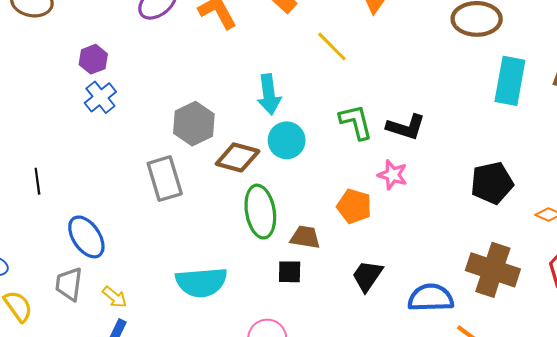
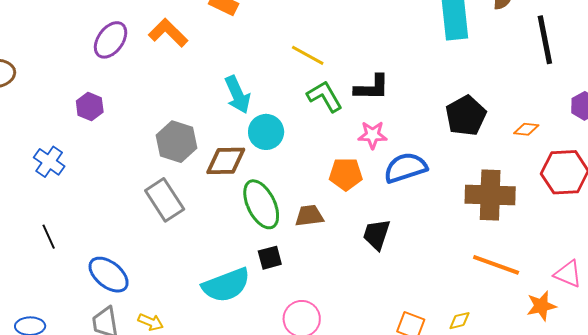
yellow line: (332, 46) -> (308, 55), moved
purple hexagon: (93, 59) -> (90, 107), moved
blue cross: (100, 97) -> (49, 162), moved
black square: (290, 272) -> (270, 258), moved
blue semicircle: (431, 298) -> (405, 168), moved

